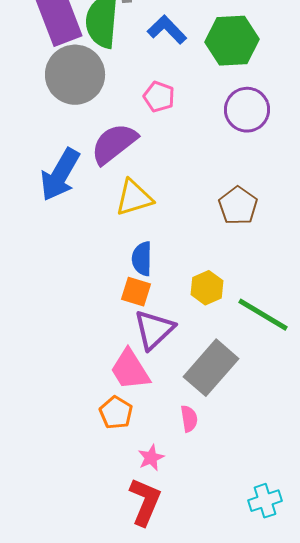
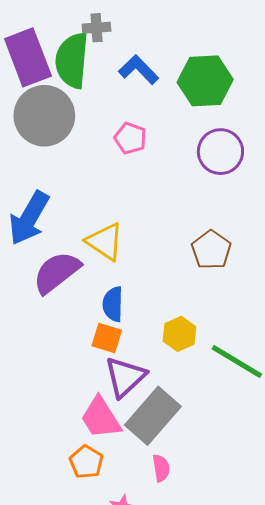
purple semicircle: (114, 144) -> (57, 272), moved
yellow triangle: (134, 198) -> (105, 242), turned 51
gray rectangle: (211, 368) -> (153, 416), moved

